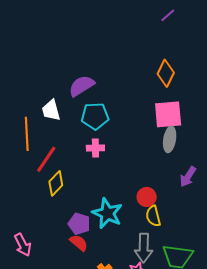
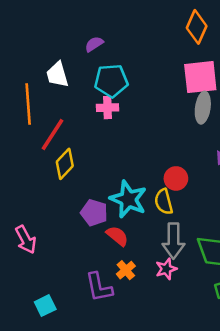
purple semicircle: (82, 86) -> (94, 44), size x0.6
pink cross: (95, 148) -> (108, 108), moved
yellow semicircle: (153, 216) -> (164, 202), moved
red semicircle: (79, 243) -> (117, 236), moved

